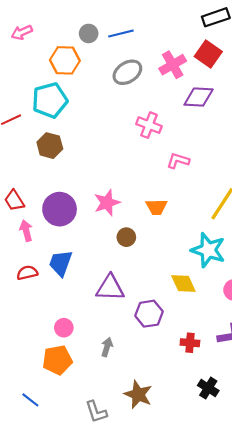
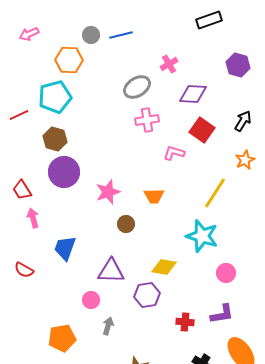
red square: (208, 54) -> (202, 130), moved
pink cross: (173, 65) -> (169, 64), size x0.7
gray ellipse: (127, 72) -> (137, 87), moved
pink cross: (149, 125) -> (147, 120), turned -30
purple circle: (60, 209) -> (64, 172), moved
red semicircle: (27, 273) -> (24, 270), moved, turned -138
yellow diamond: (183, 283) -> (164, 267), moved, turned -55
pink circle: (64, 328) -> (91, 300), moved

